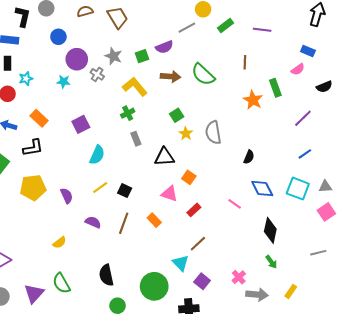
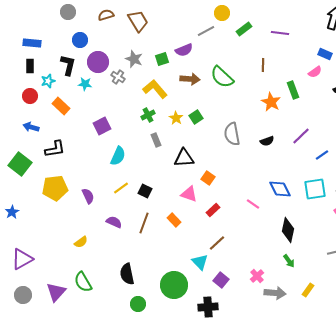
black L-shape: (23, 16) -> (68, 65), moved
orange rectangle: (39, 118) -> (61, 106), moved
purple line: (303, 118) -> (301, 136), moved
yellow star: (186, 134) -> (176, 118), moved
black semicircle: (249, 157) -> (267, 141), moved, turned 48
cyan square: (298, 189) -> (315, 189), turned -30

